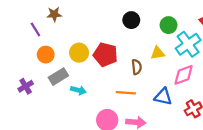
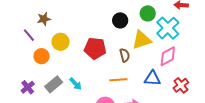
black circle: (131, 20) -> (120, 20), moved
yellow circle: (79, 53) -> (61, 42), moved
yellow triangle: (158, 53) -> (142, 40), size x1.5
gray rectangle: (58, 77) -> (54, 84), moved
cyan arrow: (78, 90) -> (76, 84), turned 40

